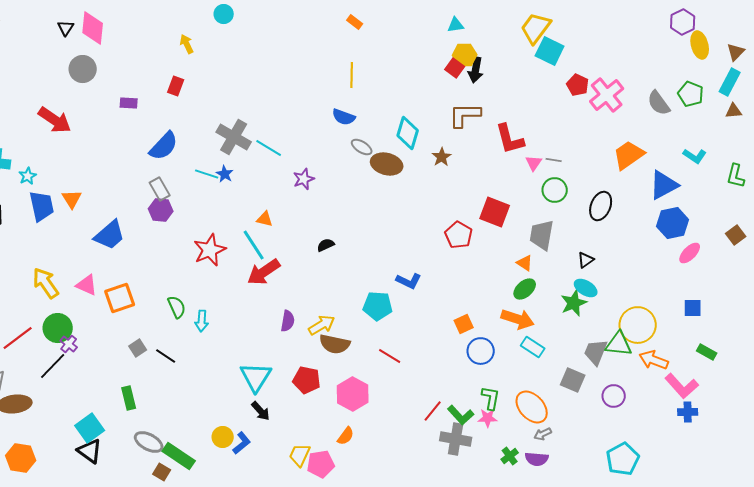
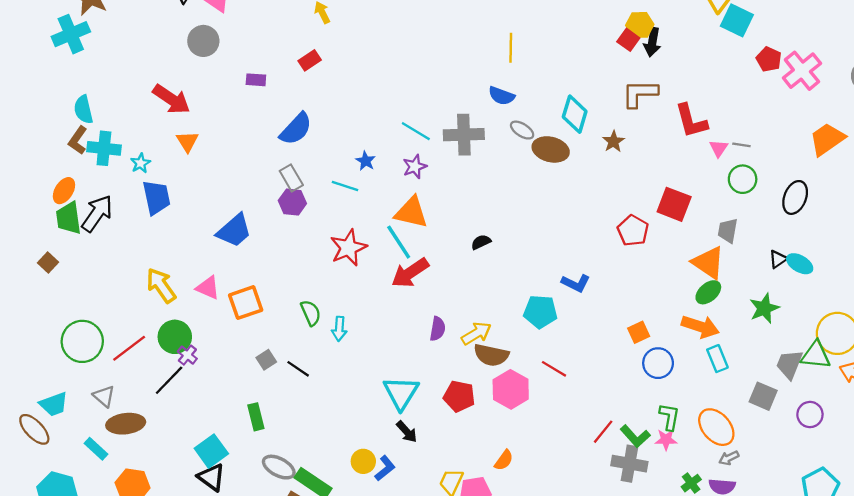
red rectangle: (176, 86) -> (310, 60), turned 36
gray cross: (234, 137) -> (464, 135), moved, turned -32
cyan line: (207, 174) -> (345, 186), moved
purple star: (304, 179) -> (415, 167), moved
orange triangle: (72, 199) -> (187, 141), moved
orange triangle: (265, 219) -> (411, 212), size x1.8
gray trapezoid: (542, 235) -> (728, 231), size x0.7
orange triangle: (525, 263) -> (708, 263), size x1.8
cyan ellipse: (586, 288) -> (800, 264), moved
cyan rectangle: (533, 347) -> (717, 359), turned 35
pink hexagon: (353, 394) -> (511, 389), moved

